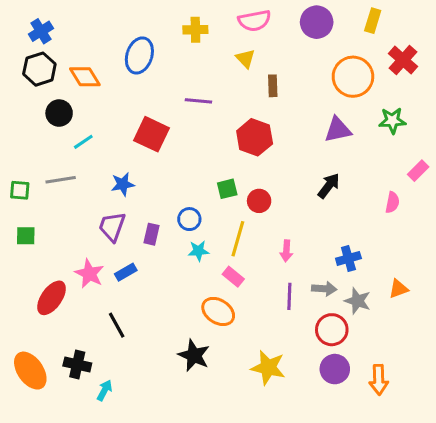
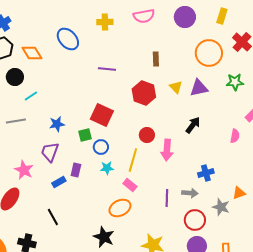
blue ellipse: (139, 55) -> (68, 39), turned -60
yellow triangle: (245, 58) -> (176, 87), moved
red square: (151, 134) -> (102, 115), moved
green square: (227, 189) -> (85, 135), moved
purple rectangle: (151, 234) -> (76, 170), moved
pink arrow: (286, 251) -> (167, 150), moved, size x1.5
pink star: (89, 274) -> (24, 170), moved
gray star: (358, 301) -> (221, 207), moved
orange ellipse: (218, 311) -> (120, 208), turned -60

